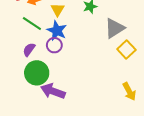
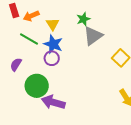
gray triangle: (115, 28) -> (93, 36), moved
purple semicircle: (29, 50) -> (16, 64), moved

